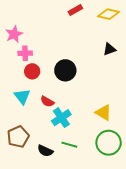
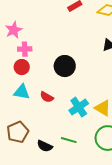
red circle: (32, 71) -> (22, 67), moved
cyan triangle: (22, 96) -> (22, 92), turned -42
cyan cross: (61, 118) -> (79, 107), moved

